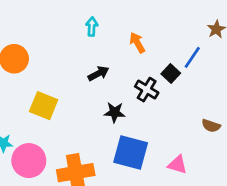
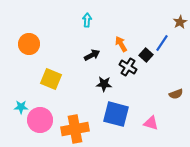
orange arrow: (137, 43) -> (121, 44), moved
brown semicircle: (211, 126) -> (176, 94), turned -40

